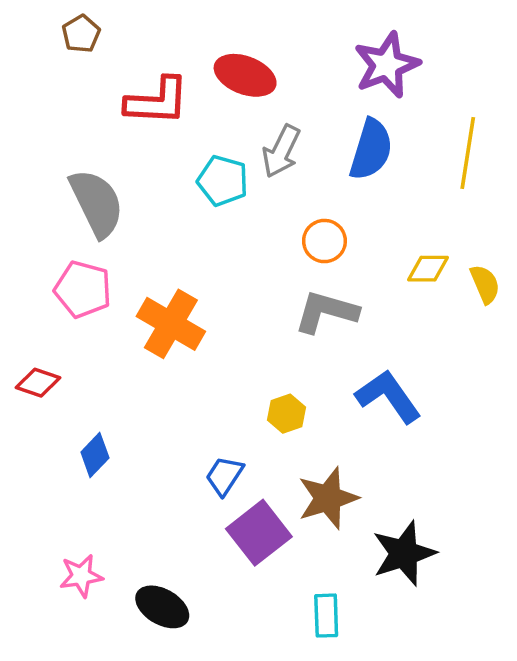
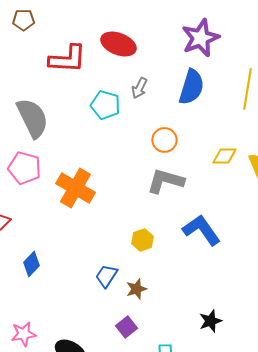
brown pentagon: (81, 34) -> (23, 20), turned 30
gray arrow: (281, 151) -> (139, 88), size x0.7
brown star: (328, 498) -> (136, 289), moved, size x0.6
purple square: (259, 533) -> (126, 327), moved, size x0.6
black star: (404, 553) -> (210, 321), size x0.6

